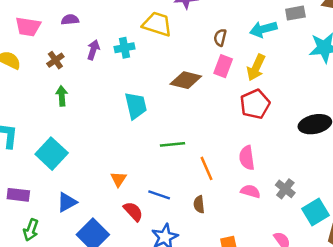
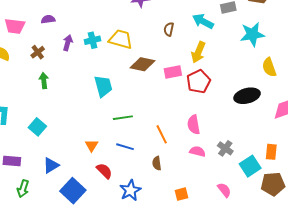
yellow trapezoid: (157, 24) -> (121, 39), moved
cyan arrow: (263, 29) -> (203, 21), turned 45
pink rectangle: (223, 66) -> (173, 72), moved, turned 60
green line: (173, 144) -> (123, 118), moved
cyan square: (52, 154) -> (37, 127), size x0.7
blue line: (159, 195) -> (125, 147), moved

